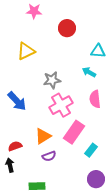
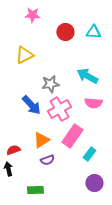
cyan triangle: (98, 51) -> (93, 32), moved
cyan arrow: (89, 72) -> (87, 76), size x1.5
pink semicircle: (95, 99) -> (93, 103), turned -78
blue arrow: (17, 101) -> (31, 105), moved

